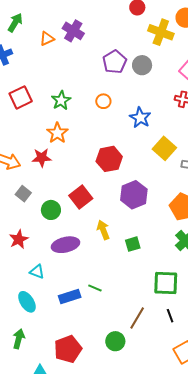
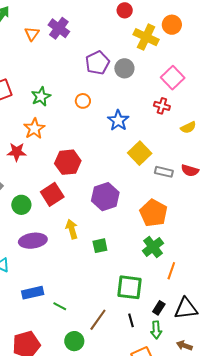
orange triangle: (47, 39) -> (32, 34), turned -35
red hexagon: (109, 159) -> (68, 162), moved
green line: (95, 288) -> (60, 306), moved

